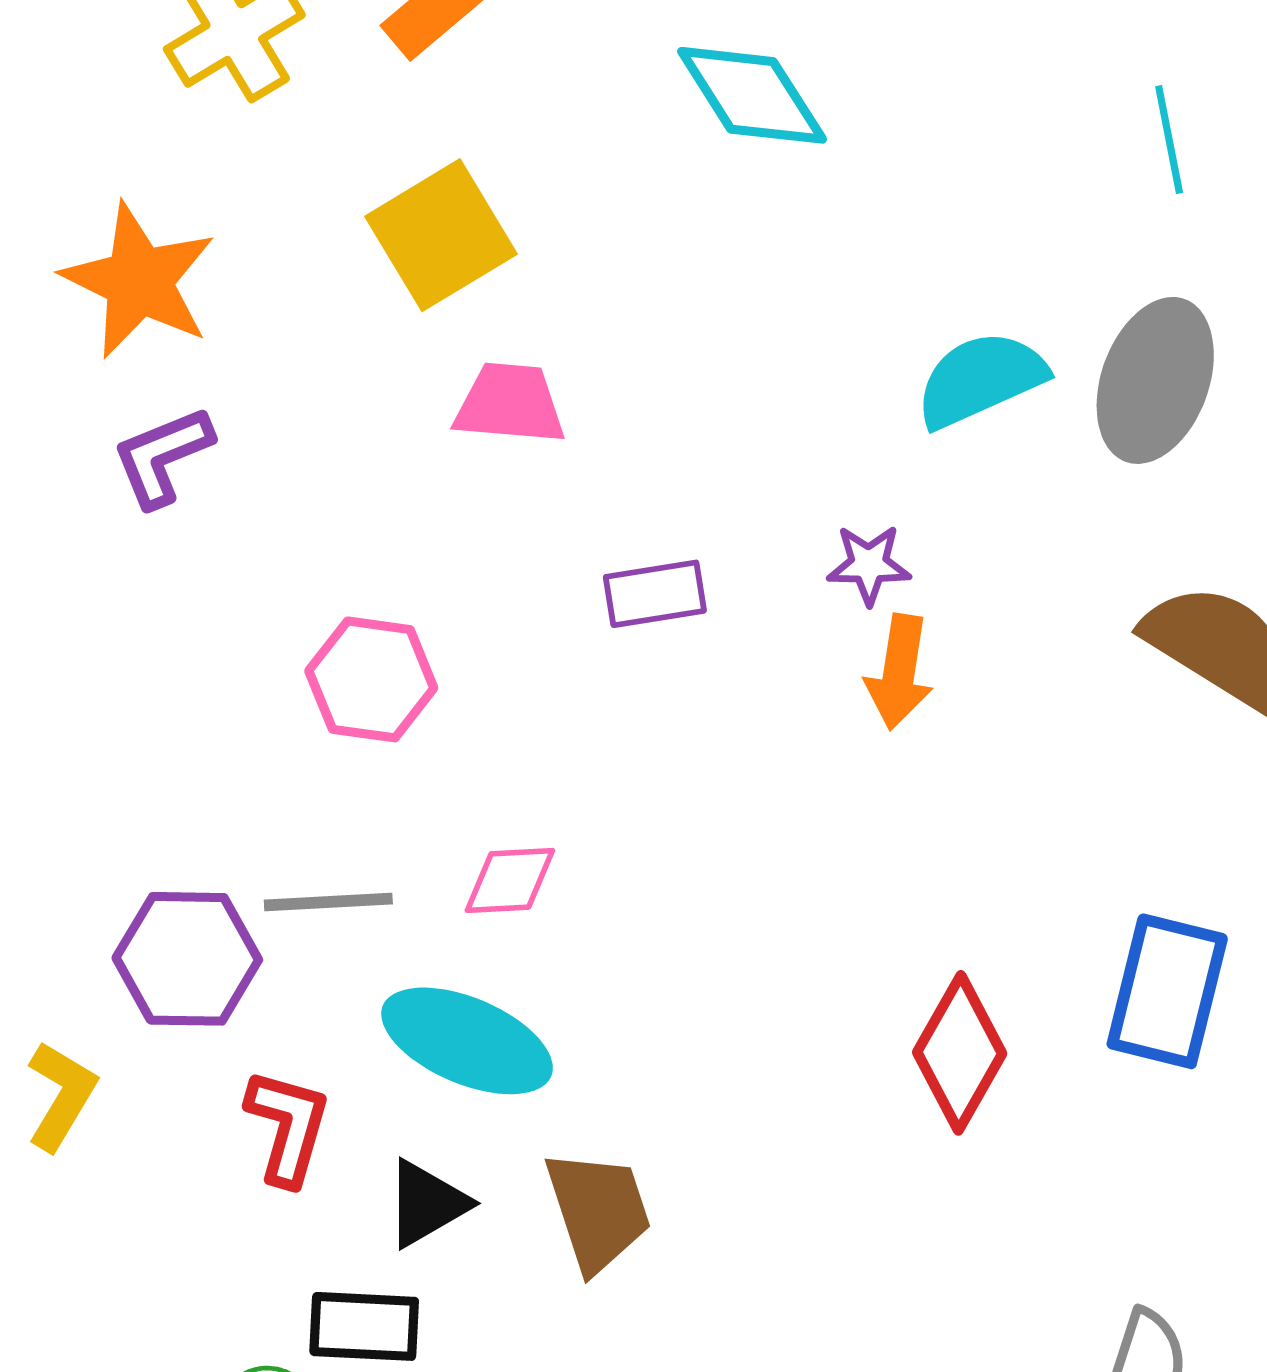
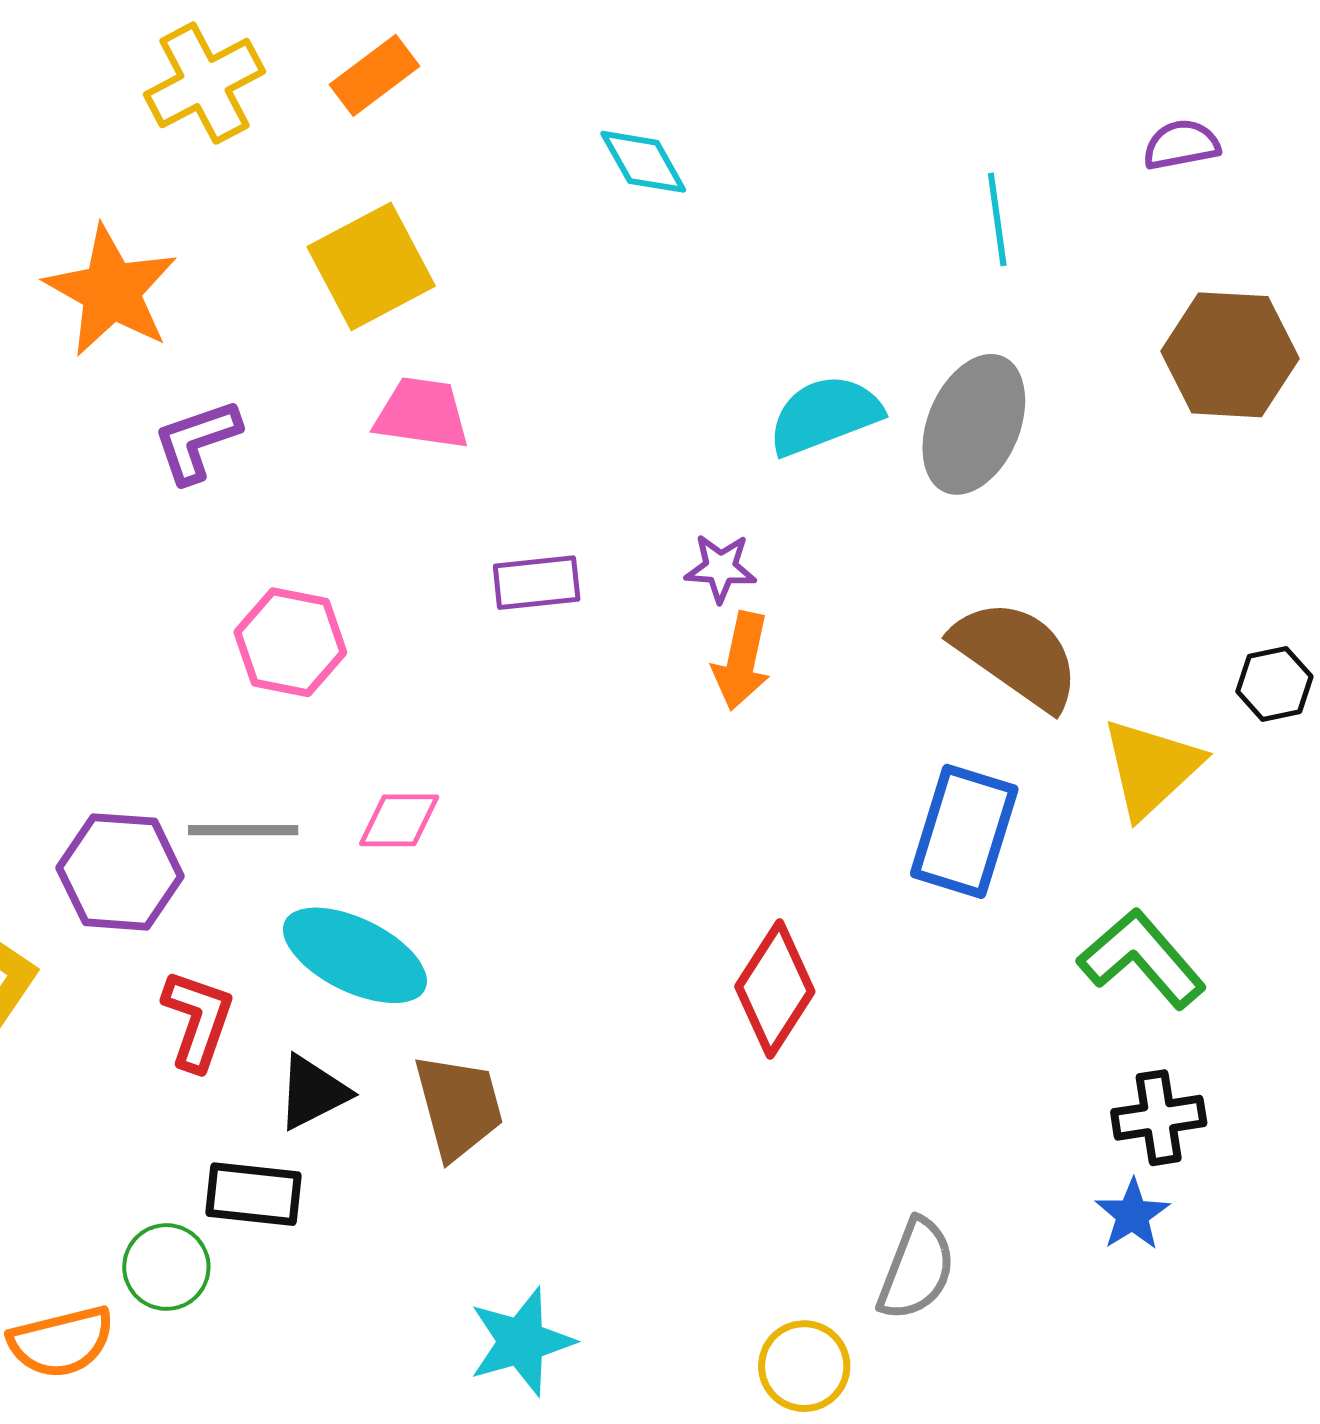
cyan diamond: (752, 95) -> (643, 162), size x0.7
purple L-shape: (162, 456) -> (197, 441), moved
blue rectangle: (1167, 991) -> (964, 831), moved

